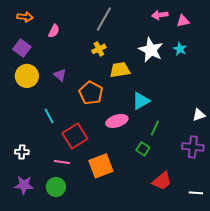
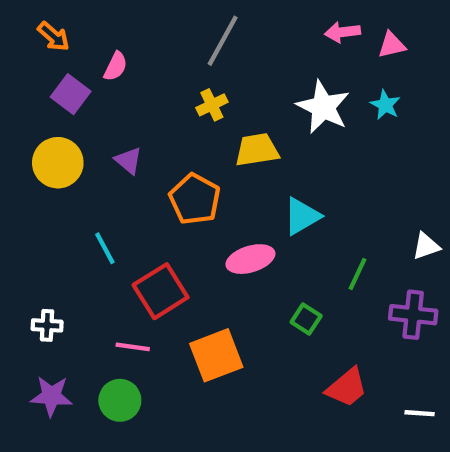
orange arrow: (25, 17) -> (54, 36), turned 35
purple square: (22, 48) -> (71, 94), moved
green line: (155, 128) -> (357, 274), moved

